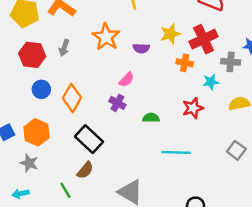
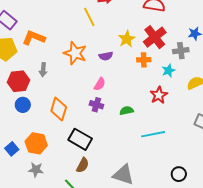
blue circle: (41, 89) -> (23, 105), moved

